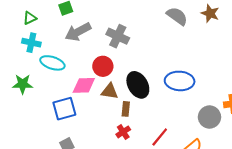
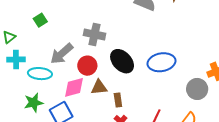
gray arrow: (78, 32) -> (62, 54), moved
green star: (23, 84) -> (34, 103), moved
black ellipse: (138, 85) -> (122, 61), moved

